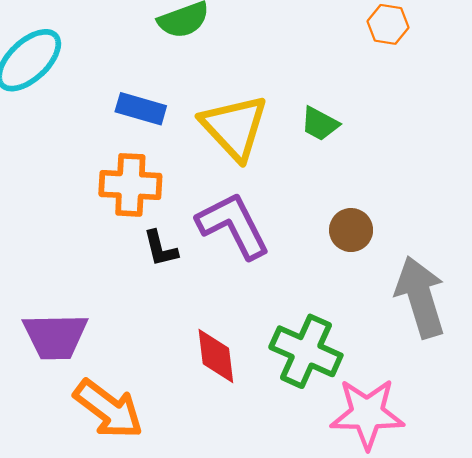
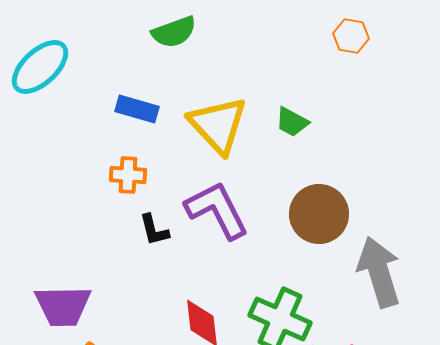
orange cross: (130, 185) -> (128, 175), size x0.7
brown circle: (351, 230) -> (319, 214), size x1.6

